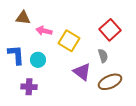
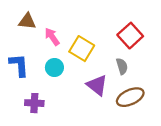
pink arrow: (44, 31) -> (52, 37), turned 42
cyan circle: (38, 60) -> (54, 67), moved

